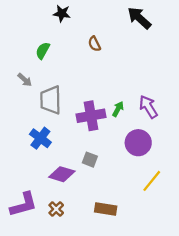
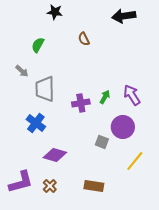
black arrow: (139, 18) -> (124, 16), turned -50
purple cross: (91, 116) -> (81, 103), size x0.7
gray square: (90, 160) -> (102, 142), moved

